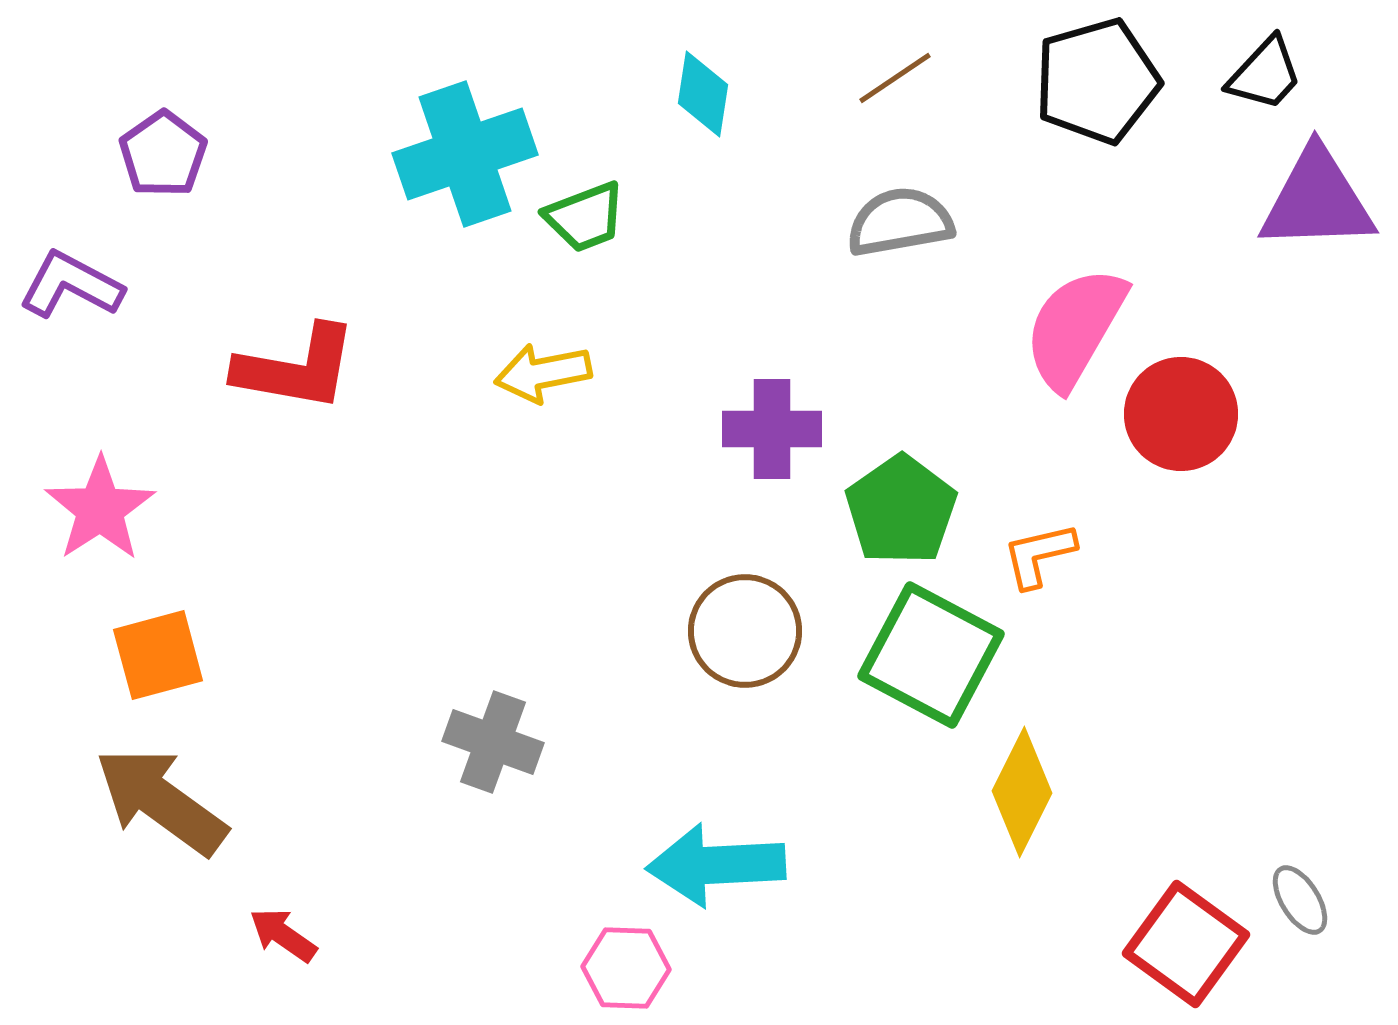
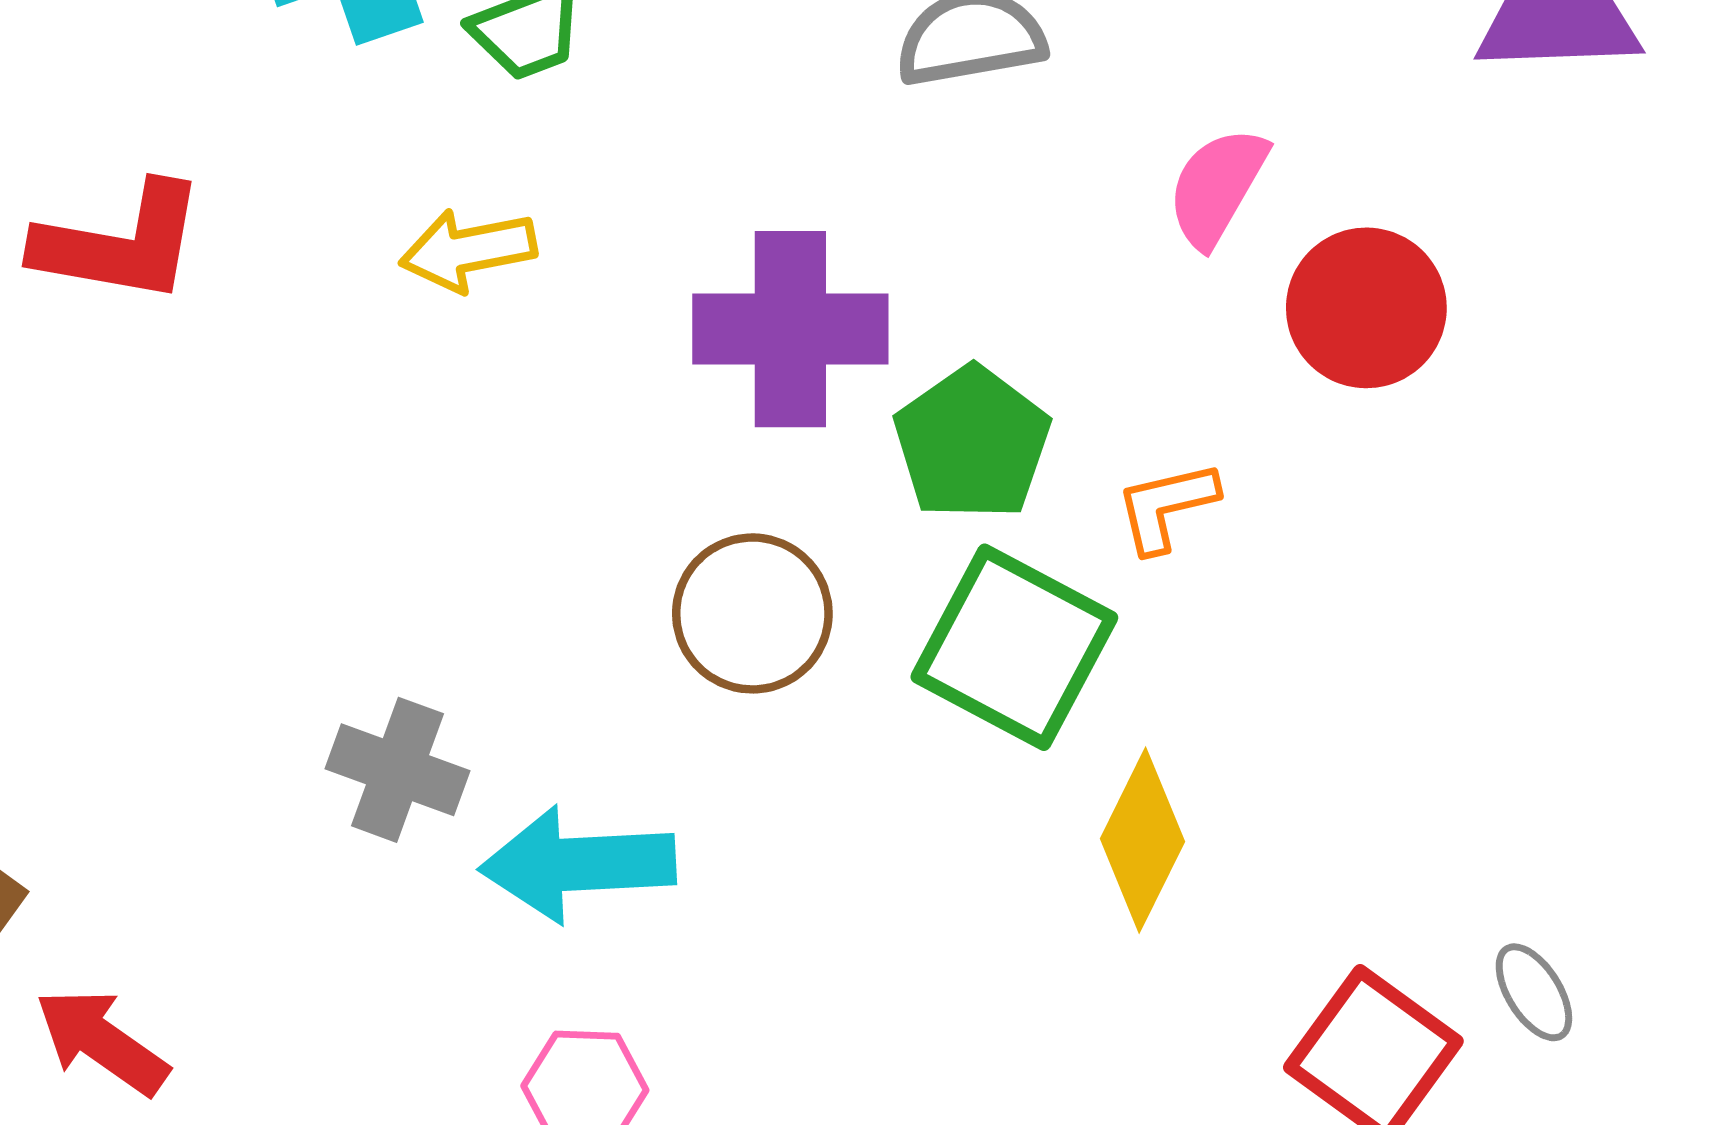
pink semicircle: (1075, 328) -> (1217, 187), size x0.7
purple cross: (772, 429) -> (790, 329), size x1.4
cyan arrow: (716, 865) -> (578, 864), moved
red arrow: (283, 935) -> (102, 1042), size x1.4

